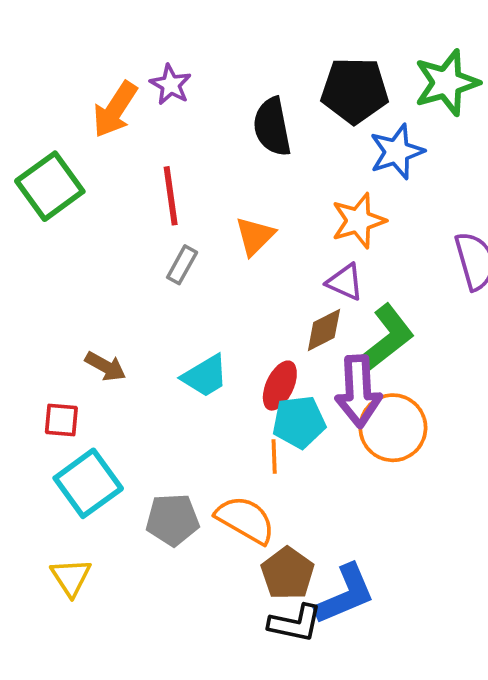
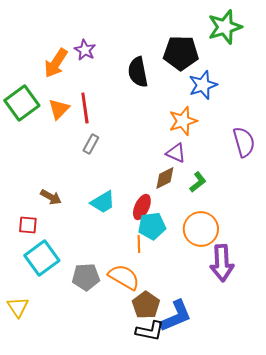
green star: (447, 83) -> (225, 27), moved
orange triangle: (255, 236) -> (59, 109), moved
green L-shape: (387, 338) -> (198, 182), size x0.6
purple arrow: (358, 391) -> (222, 263), moved
yellow triangle: (71, 577) -> (18, 307), moved

